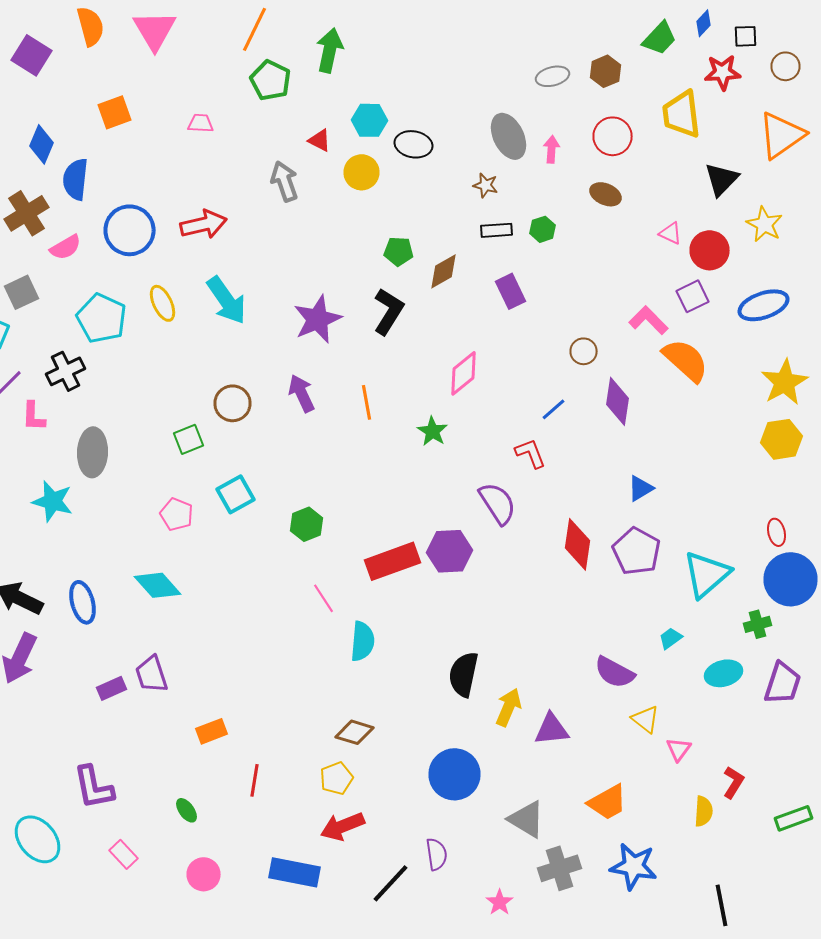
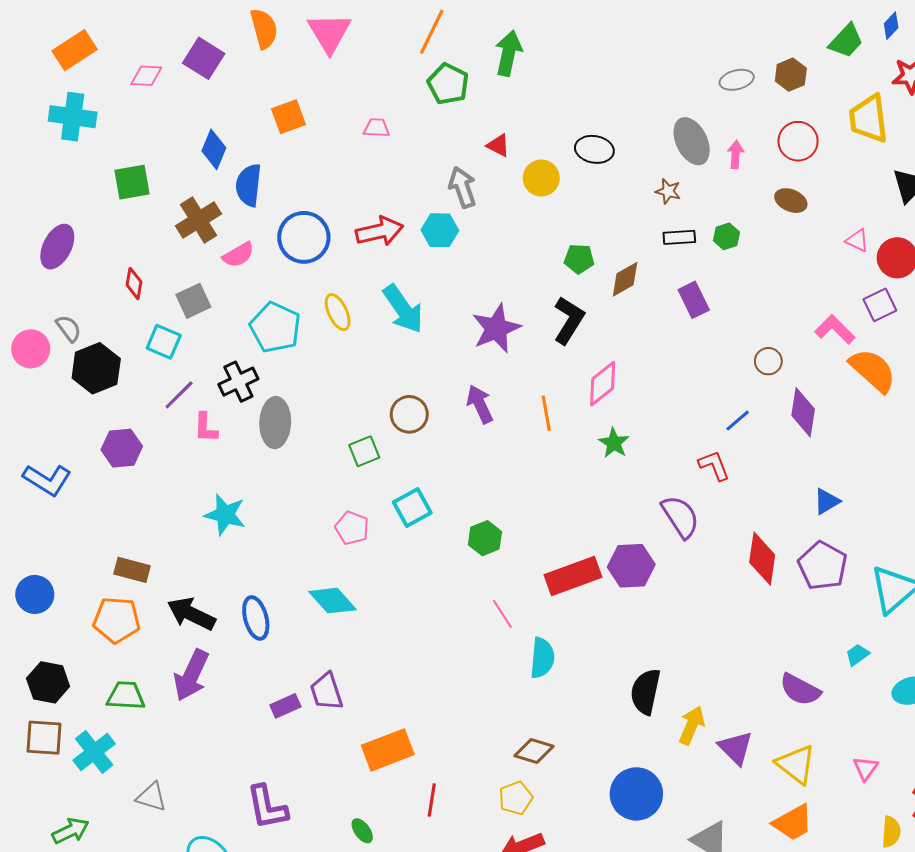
cyan hexagon: (370, 120) -> (440, 230), moved
pink diamond: (464, 373) -> (603, 384), moved
gray ellipse: (92, 452) -> (275, 423), moved
yellow triangle: (646, 719) -> (796, 764), moved, size x1.4
purple triangle: (552, 729) -> (736, 748), turned 51
orange rectangle: (212, 731) -> (388, 750), size x1.6

